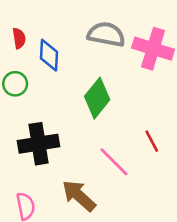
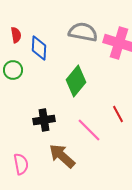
black cross: (39, 144) -> (44, 120), moved, size x0.7

